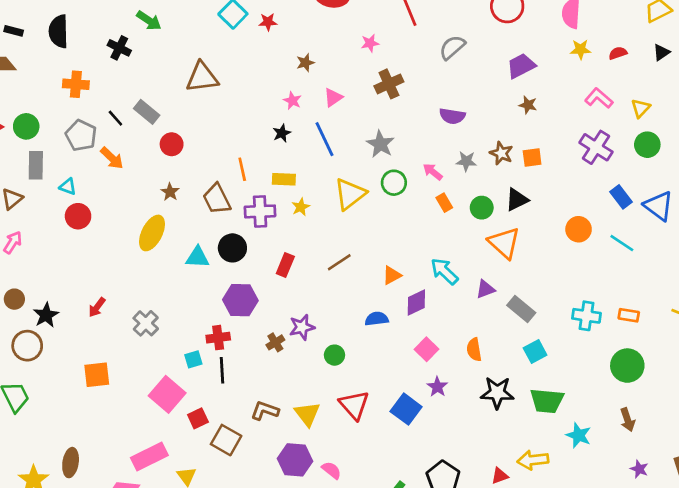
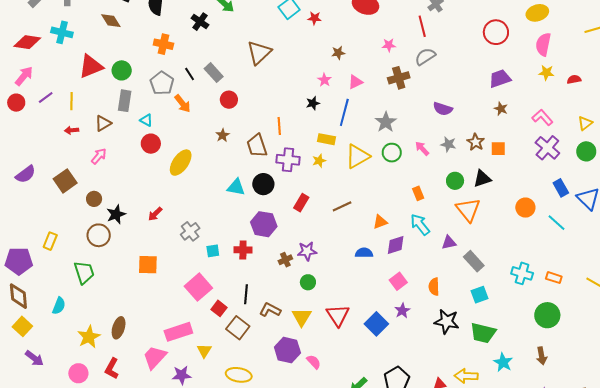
gray semicircle: (452, 47) -> (425, 57), moved
brown triangle: (202, 77) -> (259, 53), turned -44
pink L-shape: (599, 98) -> (542, 117), moved
blue line: (324, 139) -> (344, 112), turned 32
yellow rectangle: (284, 179) -> (326, 139), moved
orange rectangle: (444, 203) -> (418, 193), moved
yellow ellipse: (152, 233) -> (181, 163), moved
green circle: (334, 355) -> (308, 282), moved
cyan square: (193, 359) -> (213, 251), moved
black line: (222, 370) -> (246, 294), moved
red square: (198, 418) -> (219, 308), turned -35

